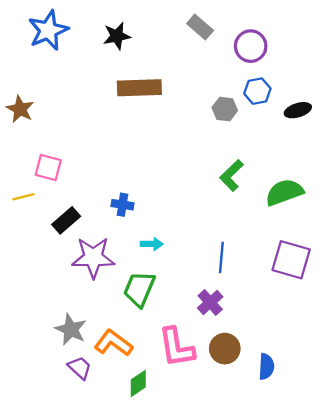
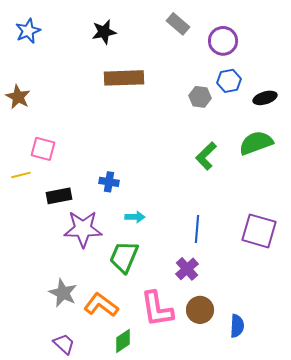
blue star: (48, 30) -> (28, 31), moved, size x0.7
green semicircle: (284, 192) -> (256, 143), moved
black rectangle: (66, 220) -> (59, 196), turned 30
purple trapezoid: (80, 368) -> (64, 344), moved

